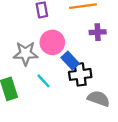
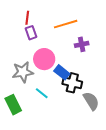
black cross: (80, 74) -> (72, 83), turned 30
gray semicircle: (99, 99) -> (91, 101), turned 48

